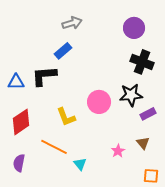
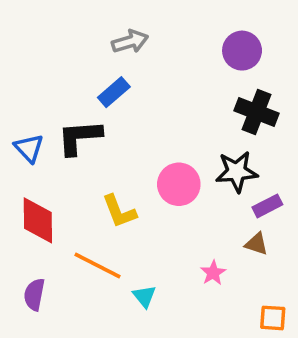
blue triangle: (16, 82) -> (29, 148), turned 48
red diamond: (21, 122) -> (38, 220), turned -56
brown triangle: (143, 143) -> (256, 244), moved, turned -32

